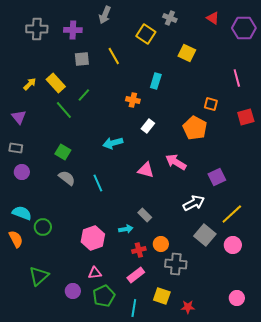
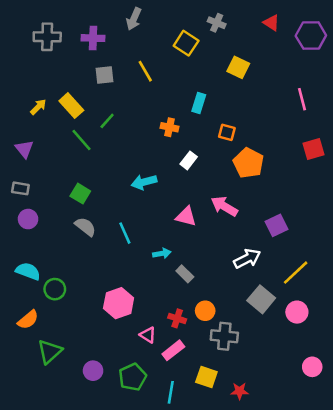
orange square: (211, 104) -> (227, 132), moved
cyan arrow: (126, 229) -> (162, 253), moved
orange semicircle: (16, 239) -> (28, 320), moved, turned 78
red cross: (139, 250) -> (177, 318), turned 32
pink triangle: (95, 273) -> (148, 335), moved, turned 40
pink circle: (237, 298) -> (312, 367), moved

